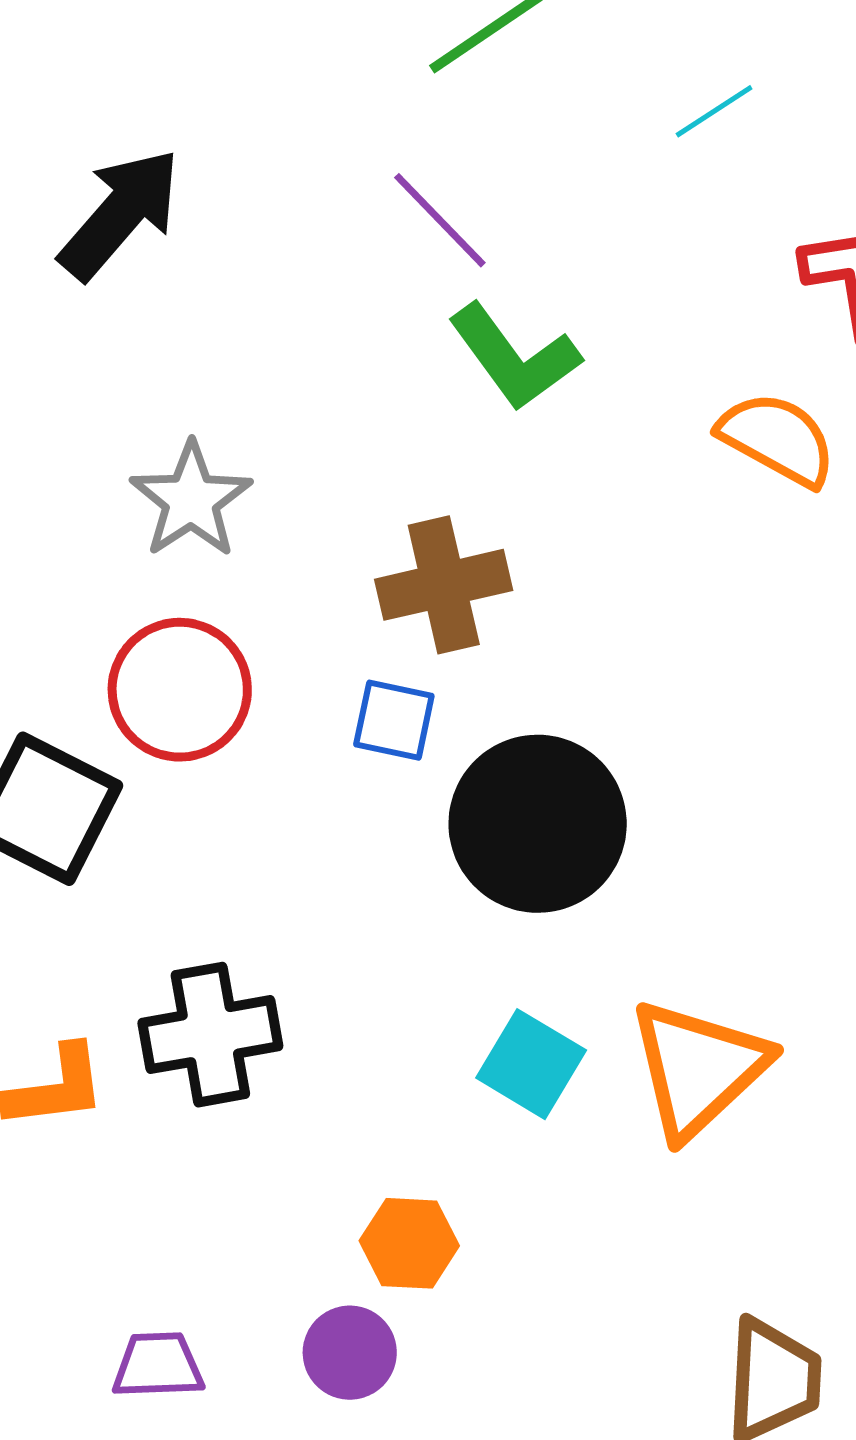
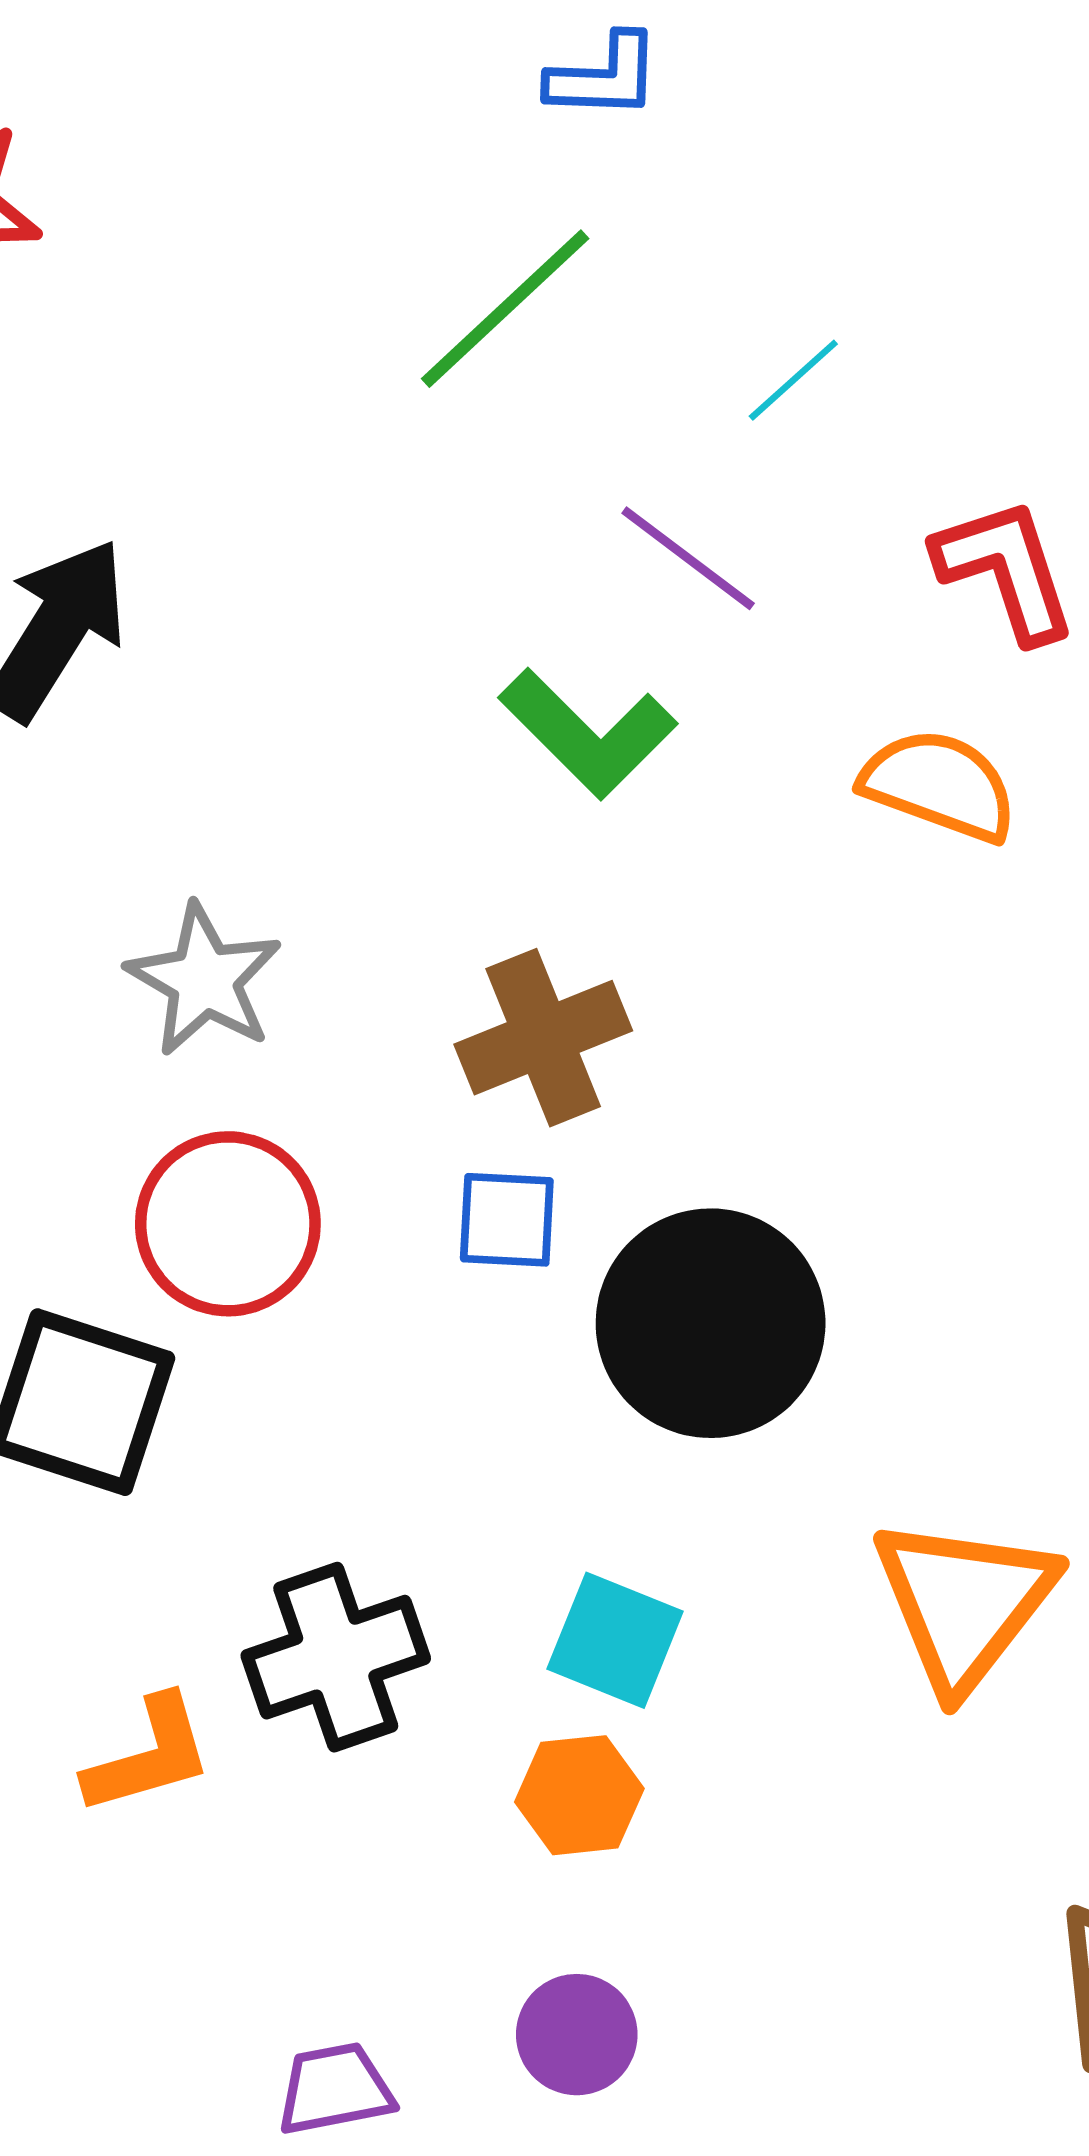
purple line: (440, 220) -> (688, 558), moved
cyan square: (531, 1064) -> (615, 1640), moved
orange hexagon: (409, 1243) -> (579, 1795), moved

